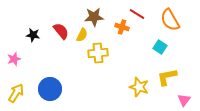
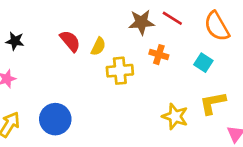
brown star: (94, 17) -> (141, 22), moved
orange cross: (122, 27) -> (159, 55), moved
black star: (33, 35) -> (15, 41), moved

